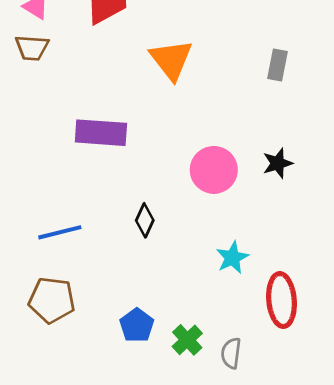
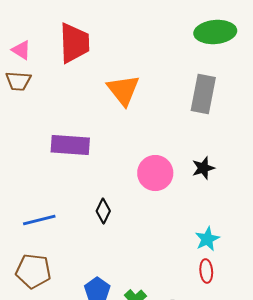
gray rectangle: (278, 65) -> (203, 94), size x1.6
cyan star: (232, 258) -> (207, 239), moved
red ellipse: (282, 300) -> (206, 271), size x0.6

